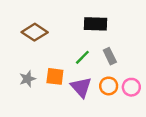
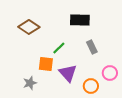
green line: (82, 57) -> (59, 48), moved
gray star: (27, 79) -> (30, 83), moved
orange circle: (109, 86) -> (91, 86), moved

